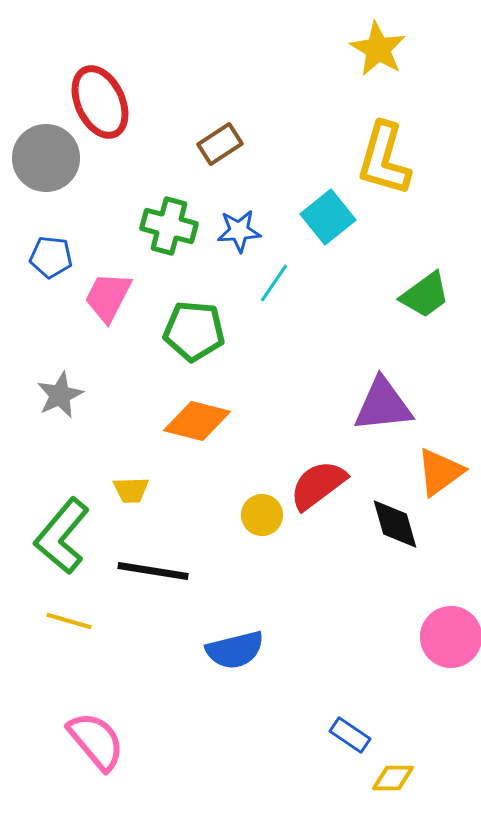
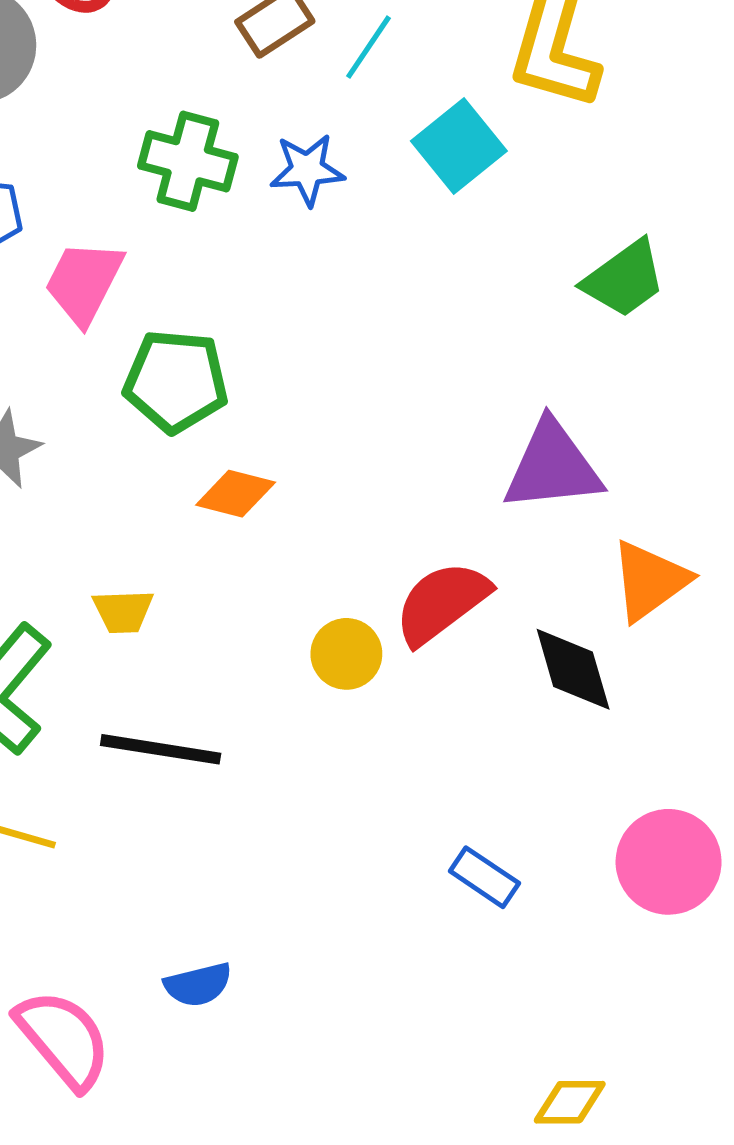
cyan line: (274, 283) -> (369, 47), moved
green pentagon: (194, 331) -> (176, 381), moved
orange diamond: (197, 421) -> (236, 494), size x0.7
blue semicircle: (235, 650) -> (198, 985), moved, size x0.7
blue rectangle: (350, 735) -> (484, 877), moved

